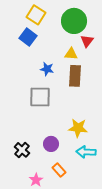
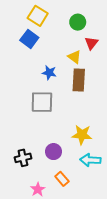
green circle: (74, 21) -> (78, 22), size x0.6
yellow triangle: (71, 54) -> (75, 57), turned 32
black cross: (22, 150) -> (23, 158), turned 35

